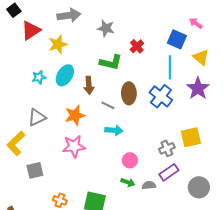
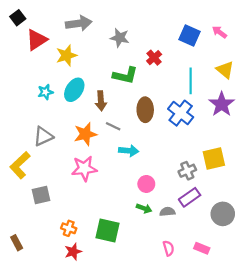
blue square: (177, 39) -> (190, 35), moved
gray line: (108, 105) -> (113, 126), moved

